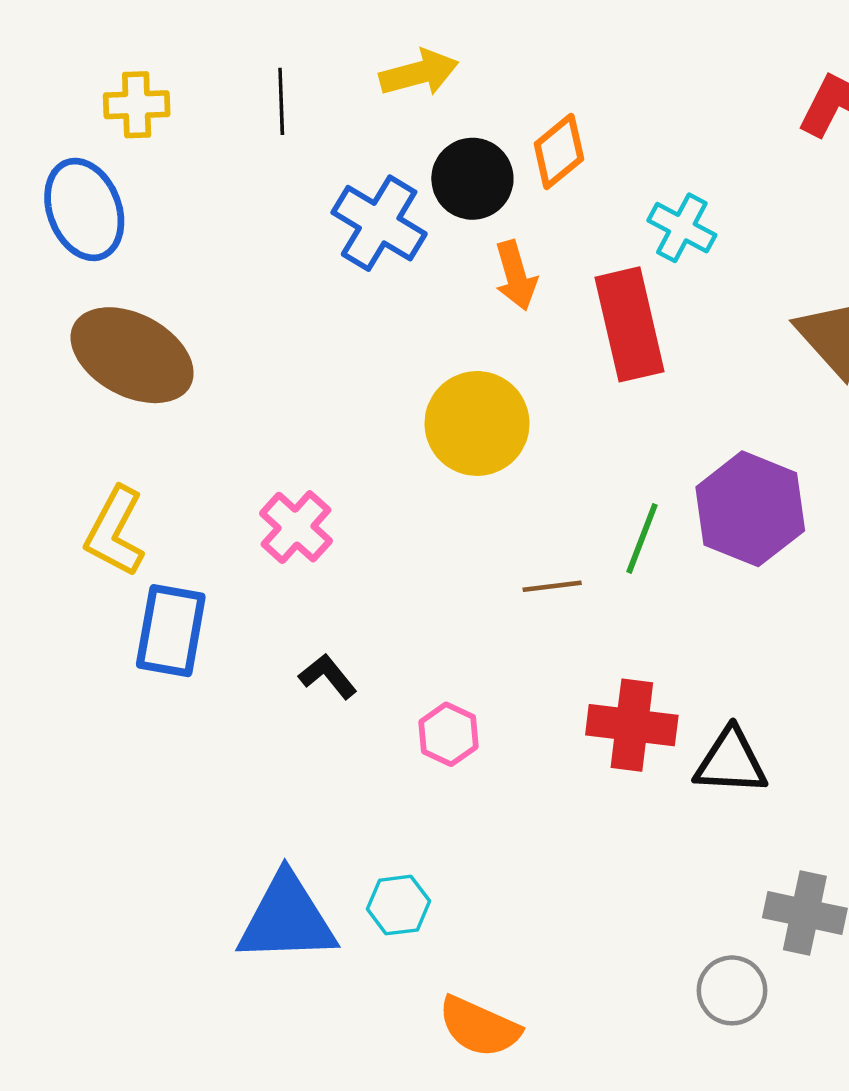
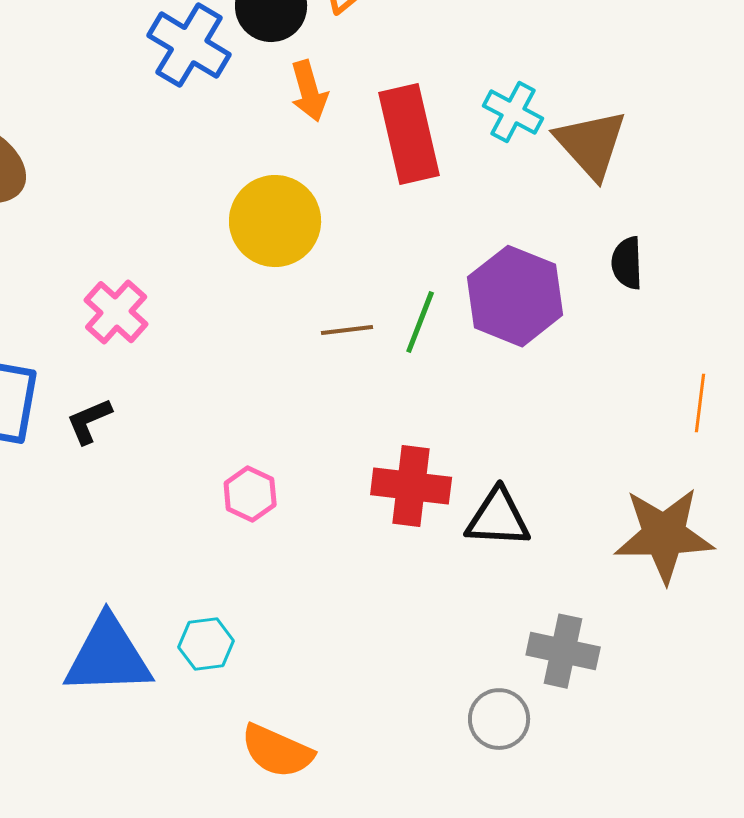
cyan cross: (682, 228) -> (513, 112), moved
brown line: (552, 586) -> (347, 330), moved
black L-shape: (328, 676) -> (89, 421), moved, turned -74

